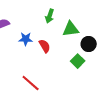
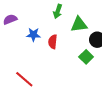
red semicircle: (45, 46) -> (53, 42), turned -144
red line: (31, 83) -> (24, 79), moved

